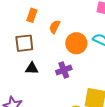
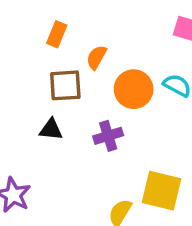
brown square: (24, 43) -> (65, 85), moved

